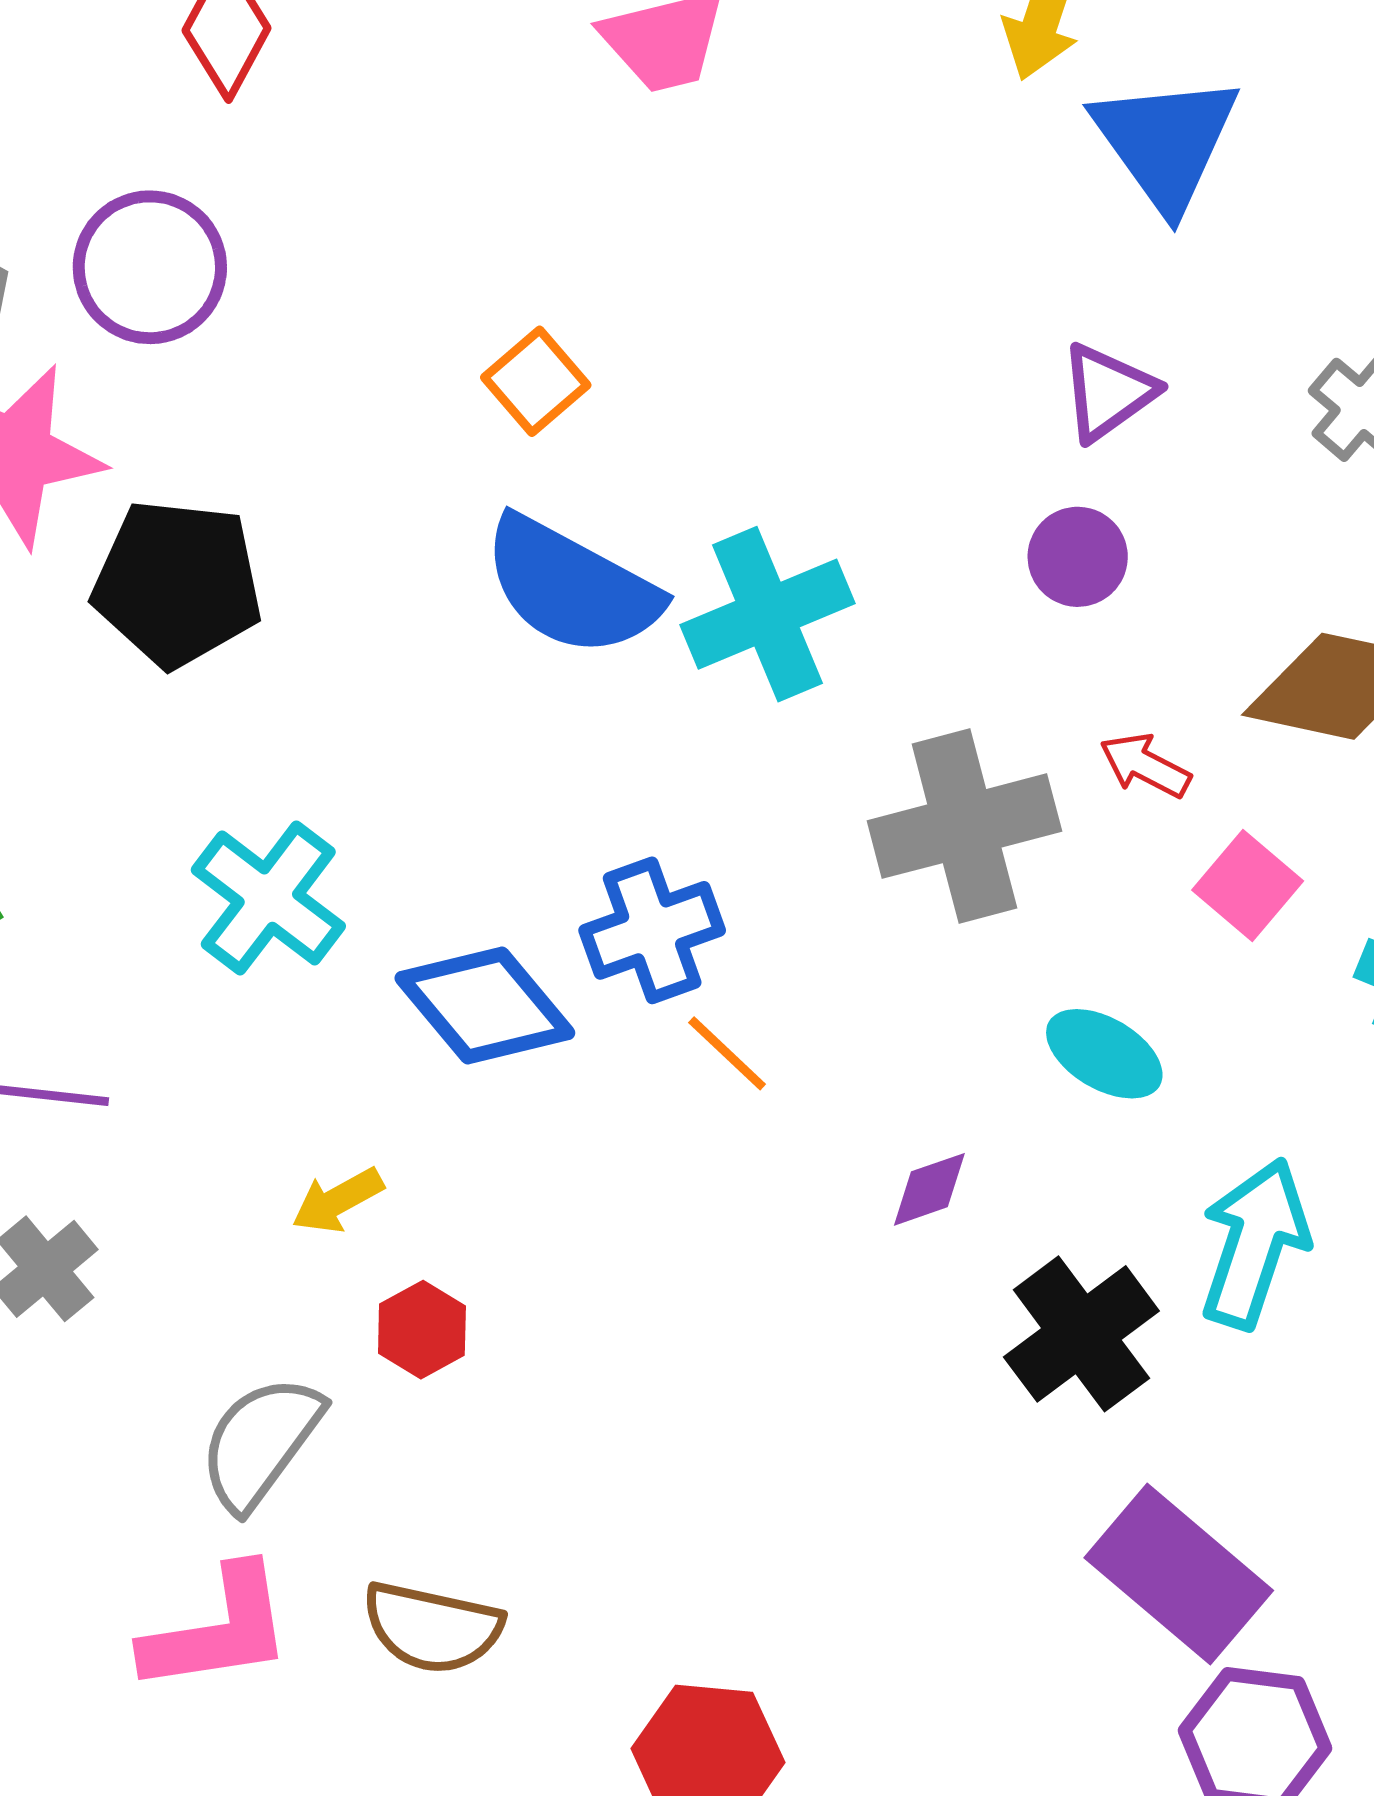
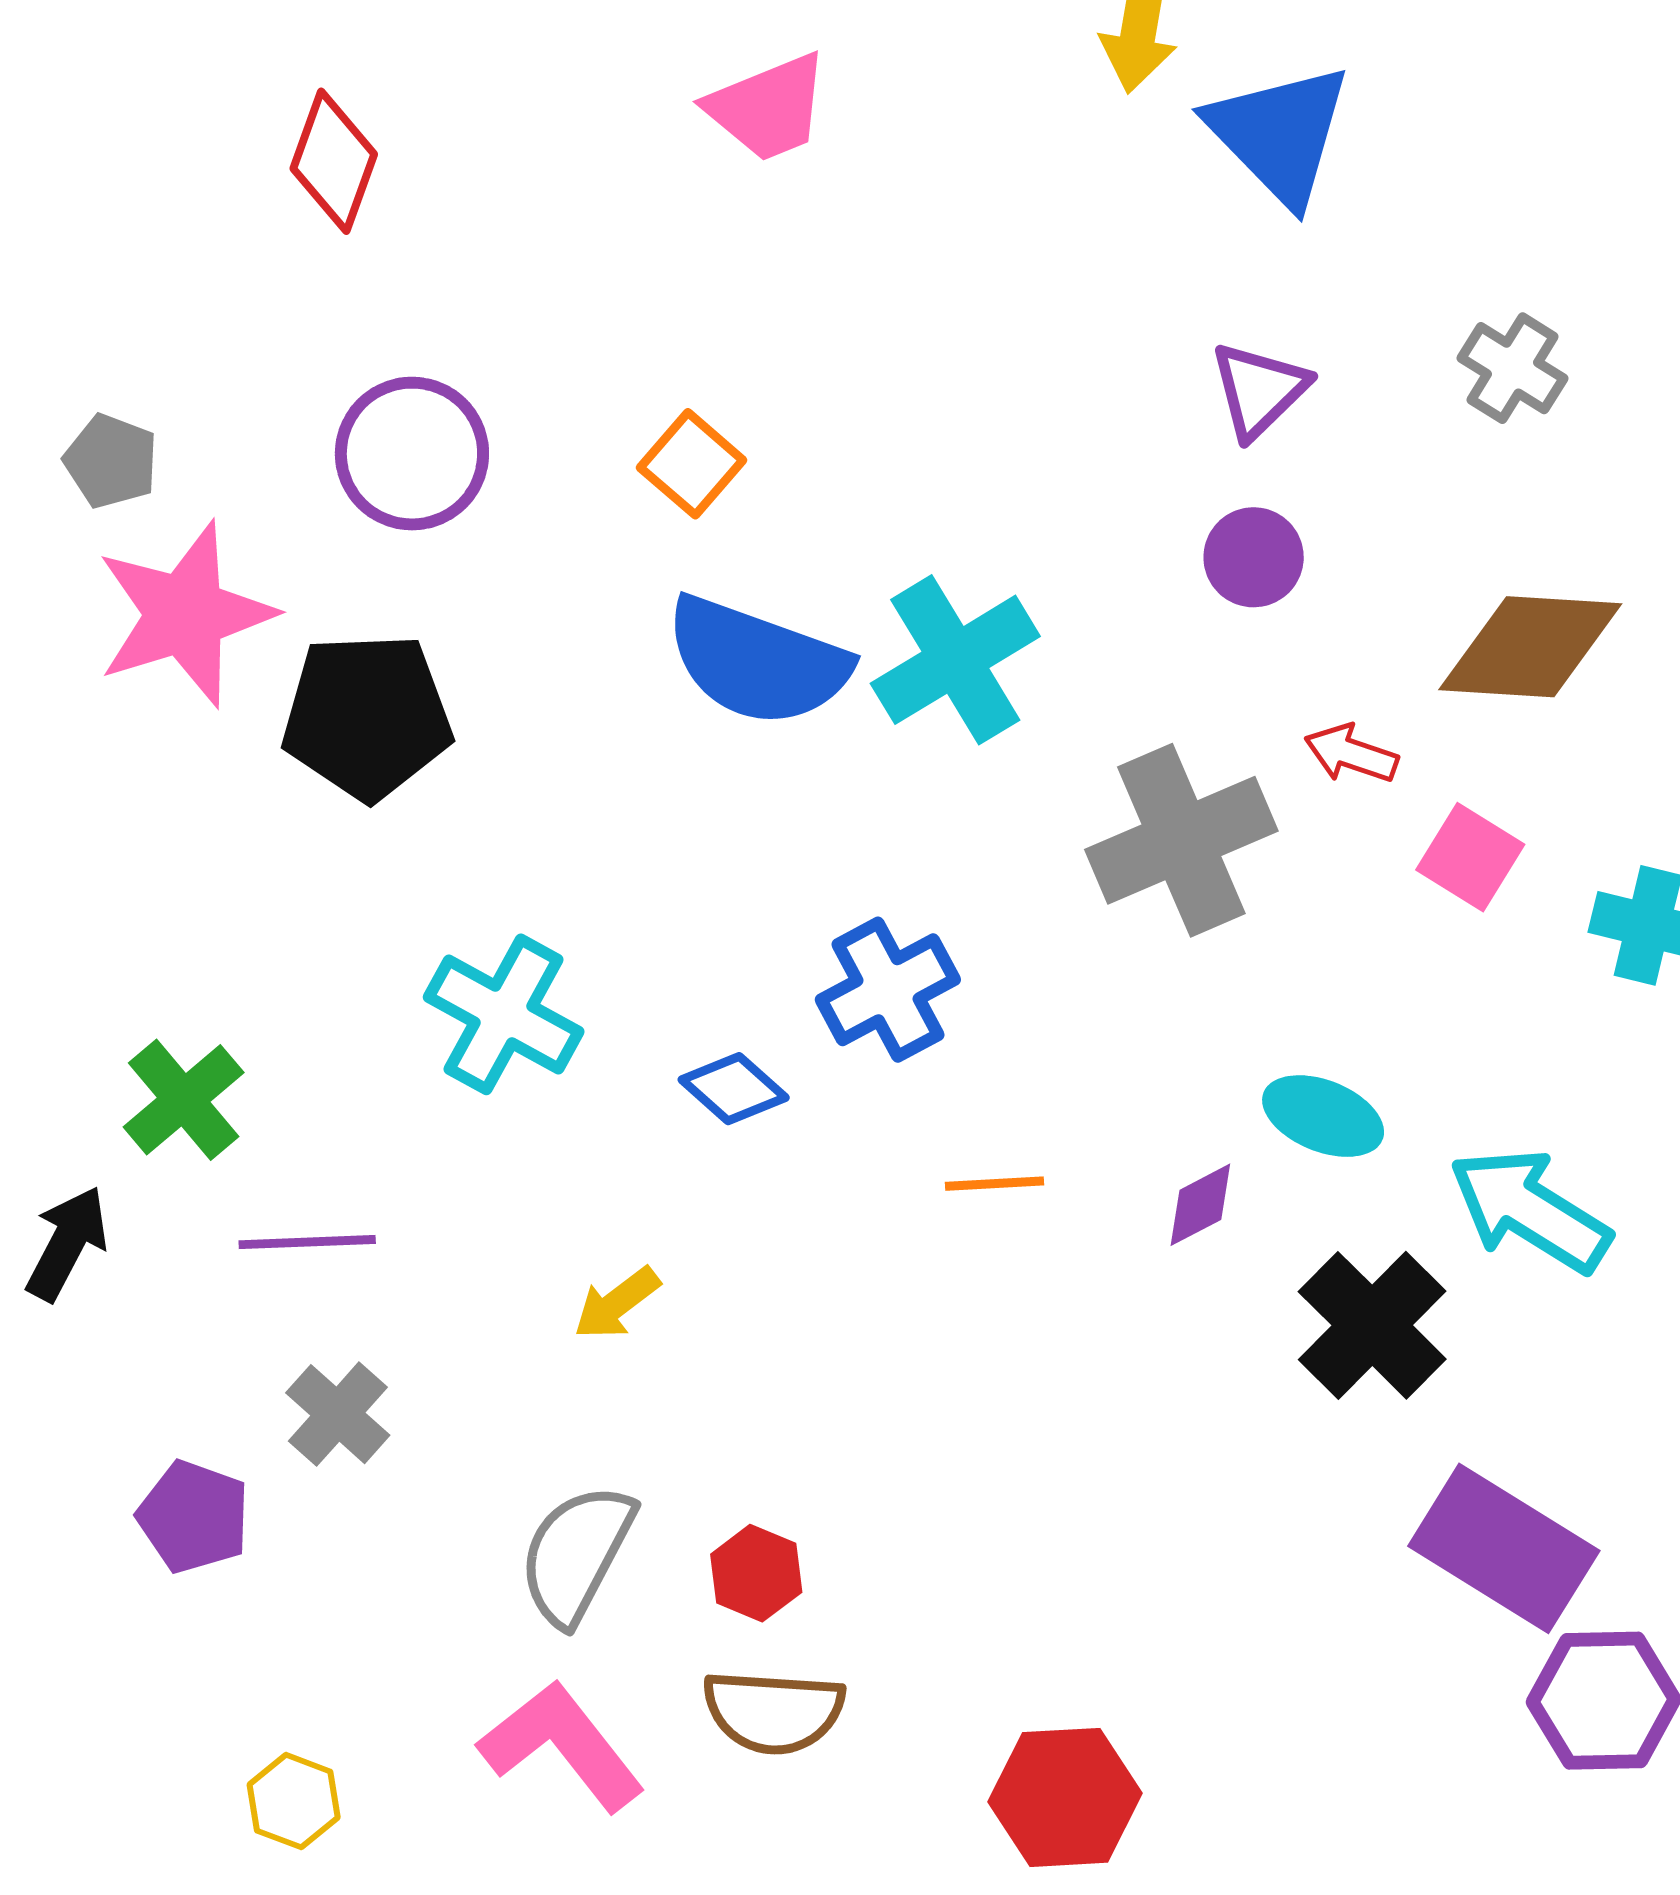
purple circle: (150, 267) -> (412, 454), moved
blue diamond: (485, 1005) -> (734, 1089), size x0.6
orange line: (727, 1053) -> (994, 1184), moved, turned -38
cyan ellipse: (1104, 1054) -> (1323, 1116), moved
cyan arrow: (1254, 1243) -> (1530, 1210), turned -68
red hexagon: (422, 1330) -> (756, 1573), moved
pink L-shape: (218, 1630) -> (562, 1746), turned -111

